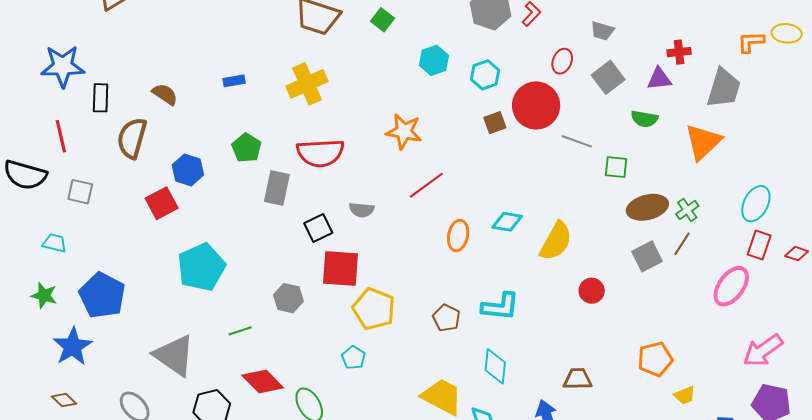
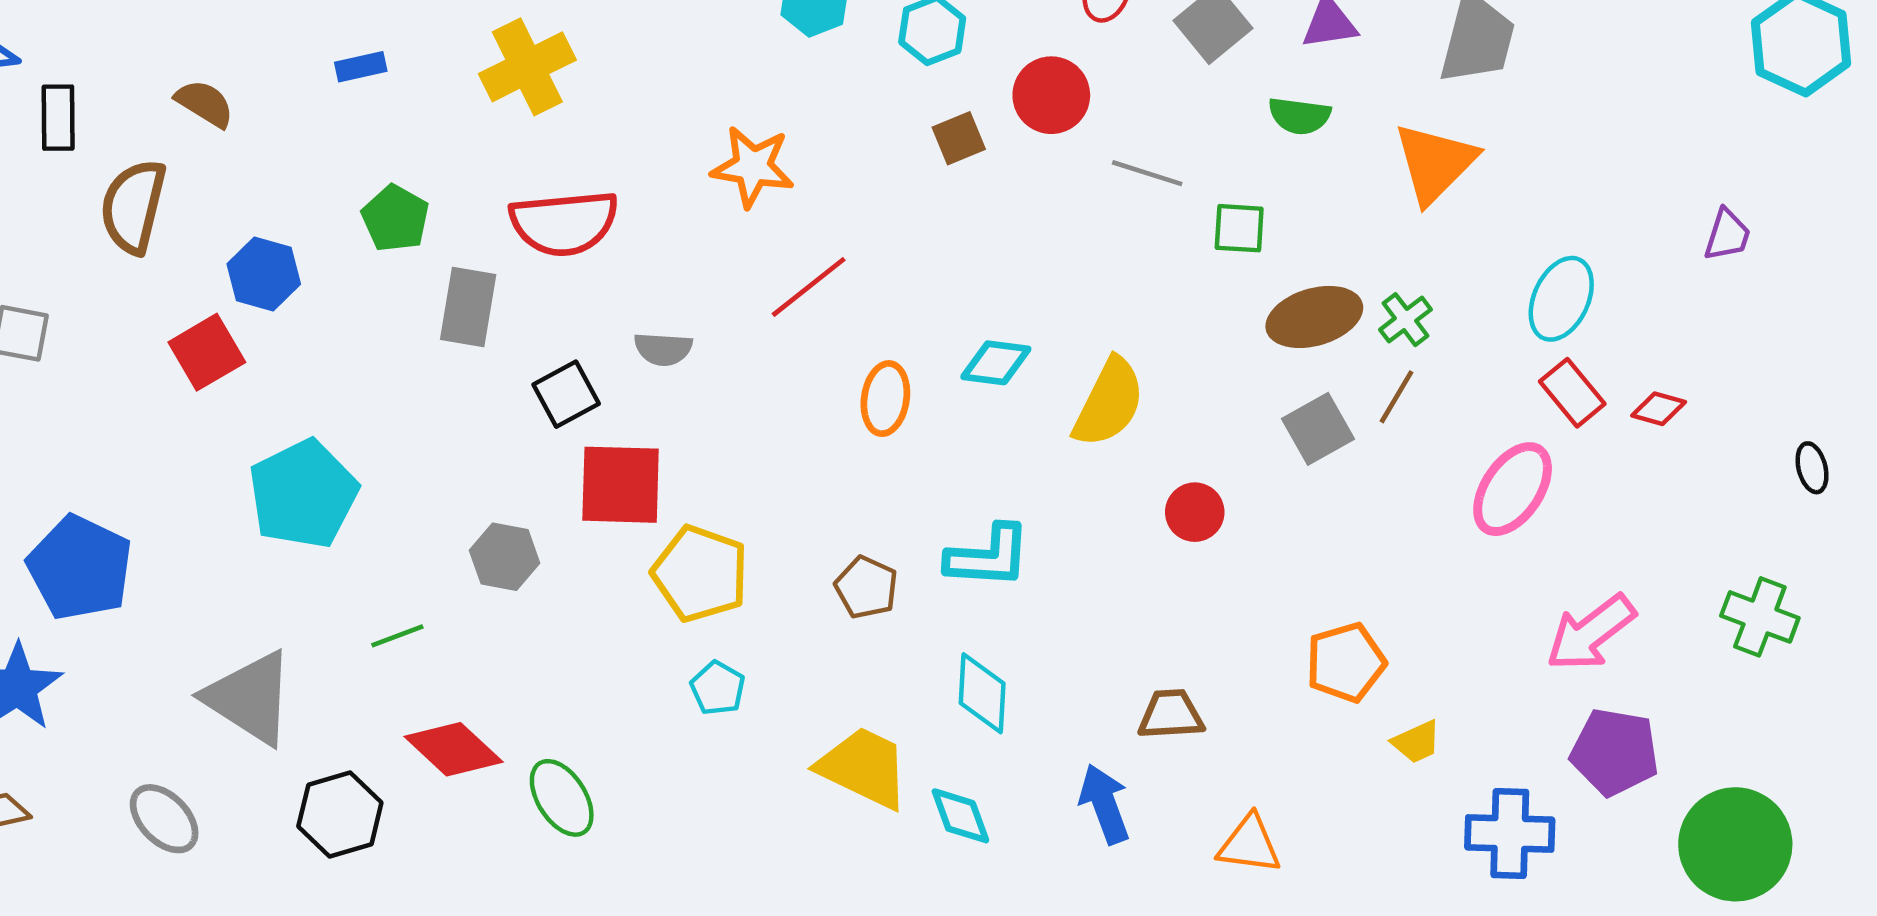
red circle: (536, 105) -> (1051, 95), size x0.7
red rectangle: (759, 245) -> (1572, 393), turned -56
cyan pentagon: (353, 358) -> (718, 688), moved

